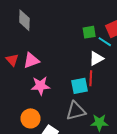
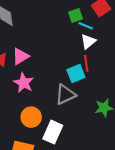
cyan line: (105, 42) -> (86, 26), moved
pink star: (40, 86) -> (24, 83), moved, turned -30
gray triangle: (76, 111) -> (65, 95), moved

